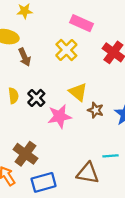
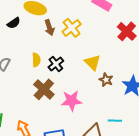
yellow cross: (66, 50) -> (72, 28), moved
pink star: (60, 116) -> (71, 101), moved
brown cross: (25, 154) -> (44, 89), moved

